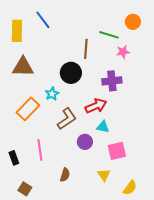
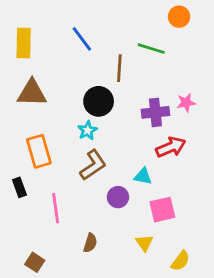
blue line: (43, 20) -> (82, 39), moved
orange circle: (133, 22) -> (179, 17), moved
pink star: (123, 52) -> (186, 103), moved
cyan star: (52, 94) -> (87, 130), moved
red arrow: (96, 106) -> (171, 147), moved
orange rectangle: (28, 109) -> (39, 151), turned -60
black rectangle: (14, 158) -> (19, 187), moved

